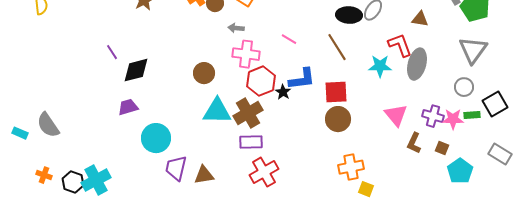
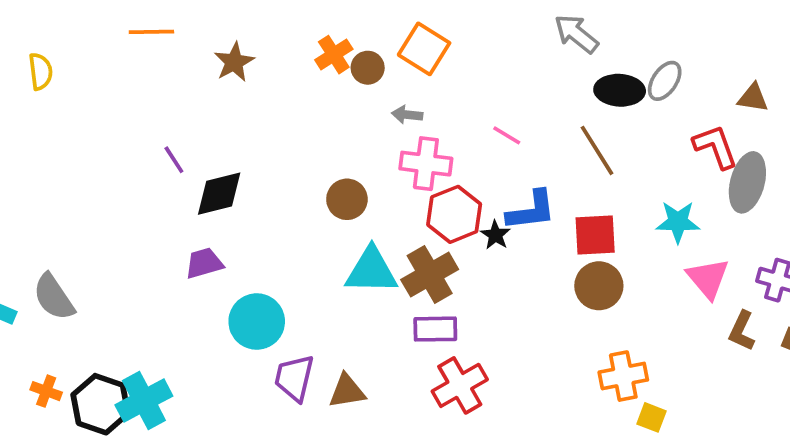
cyan star: (380, 66) -> (678, 222), moved
black hexagon: (73, 182) -> (101, 404), size x1.4

